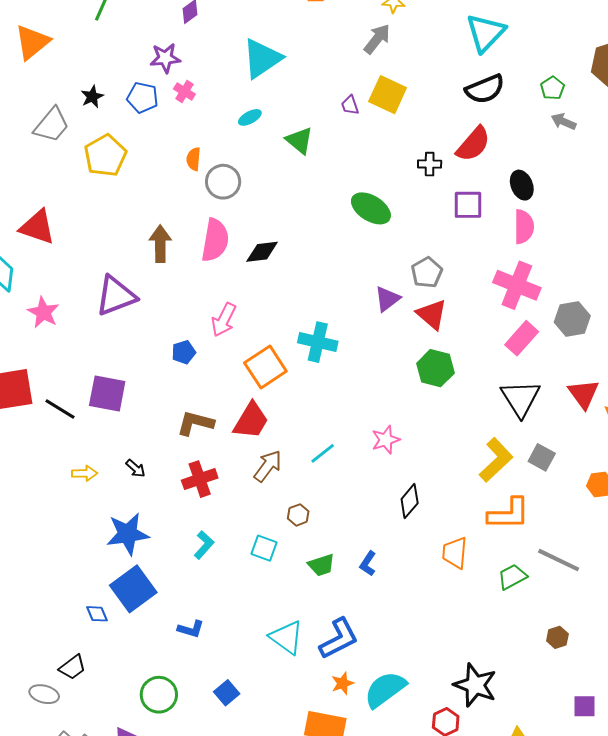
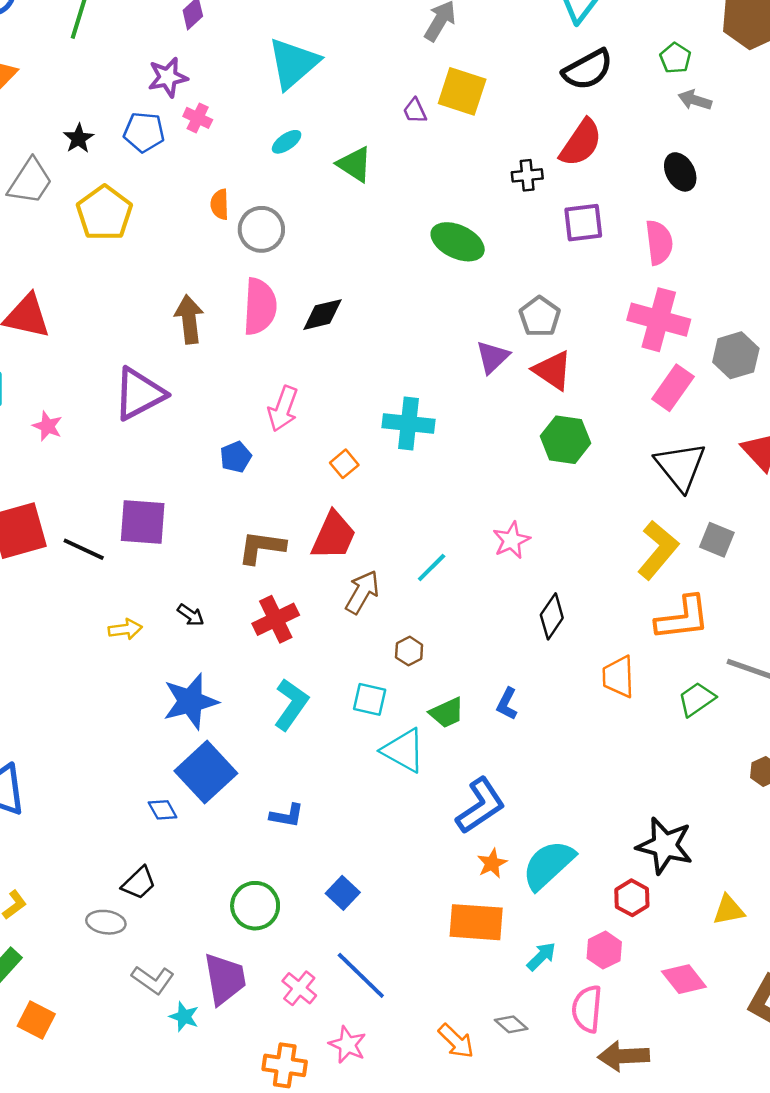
black ellipse: (522, 185) -> (680, 172), moved
pink star: (43, 312) -> (47, 426), size x0.7
orange square: (265, 367) -> (344, 464), size x0.5
cyan L-shape: (204, 545) -> (291, 704), size x1.4
cyan triangle: (287, 637) -> (403, 751), moved

